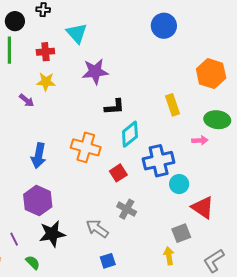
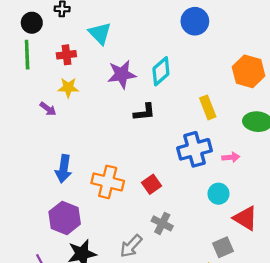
cyan diamond: (130, 134) -> (161, 71), moved
pink arrow: (200, 140) -> (231, 157), moved
orange cross: (86, 147) -> (108, 182), moved
blue cross: (159, 161) -> (194, 149), moved
gray arrow: (97, 229) -> (131, 246), turned -80

